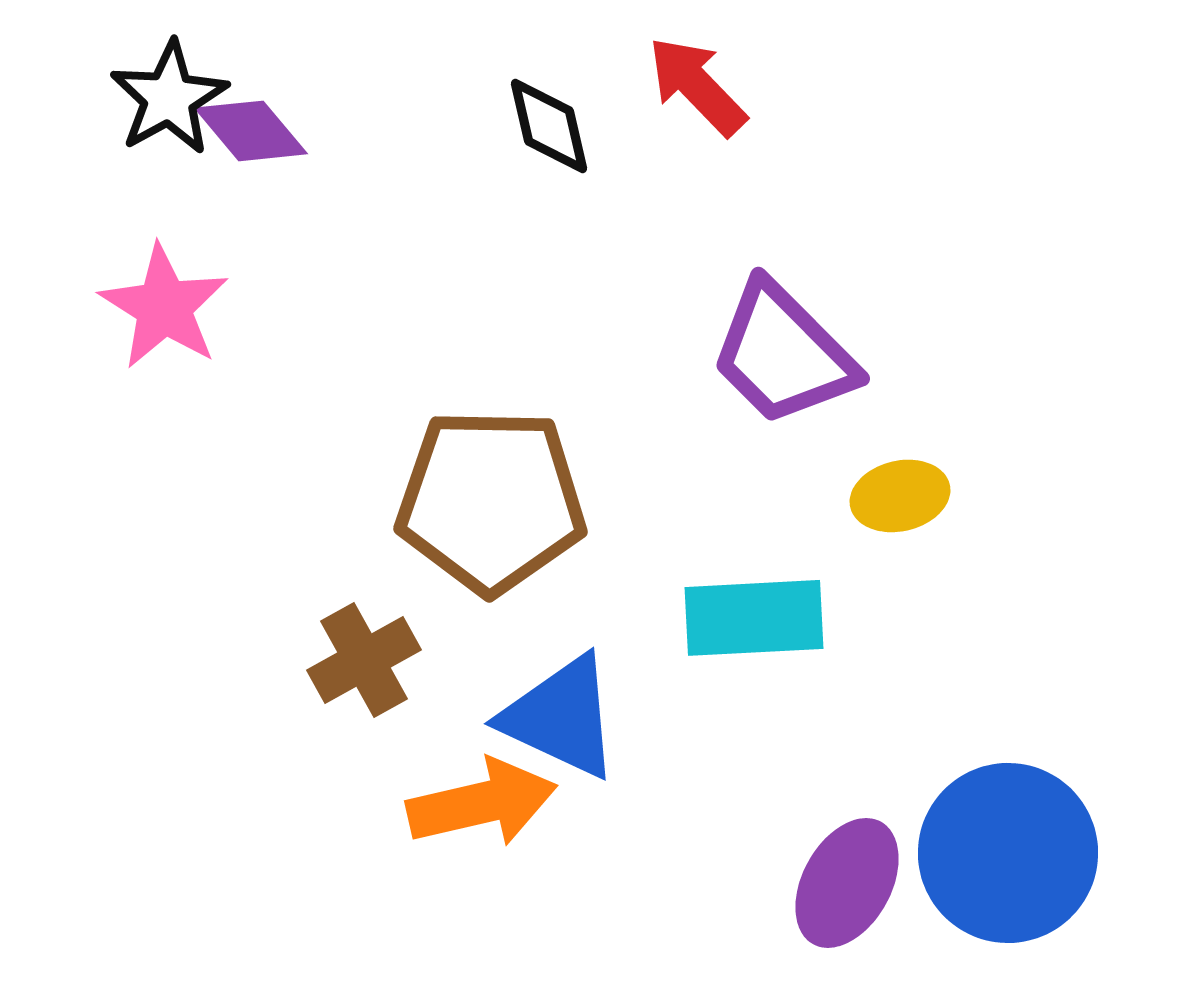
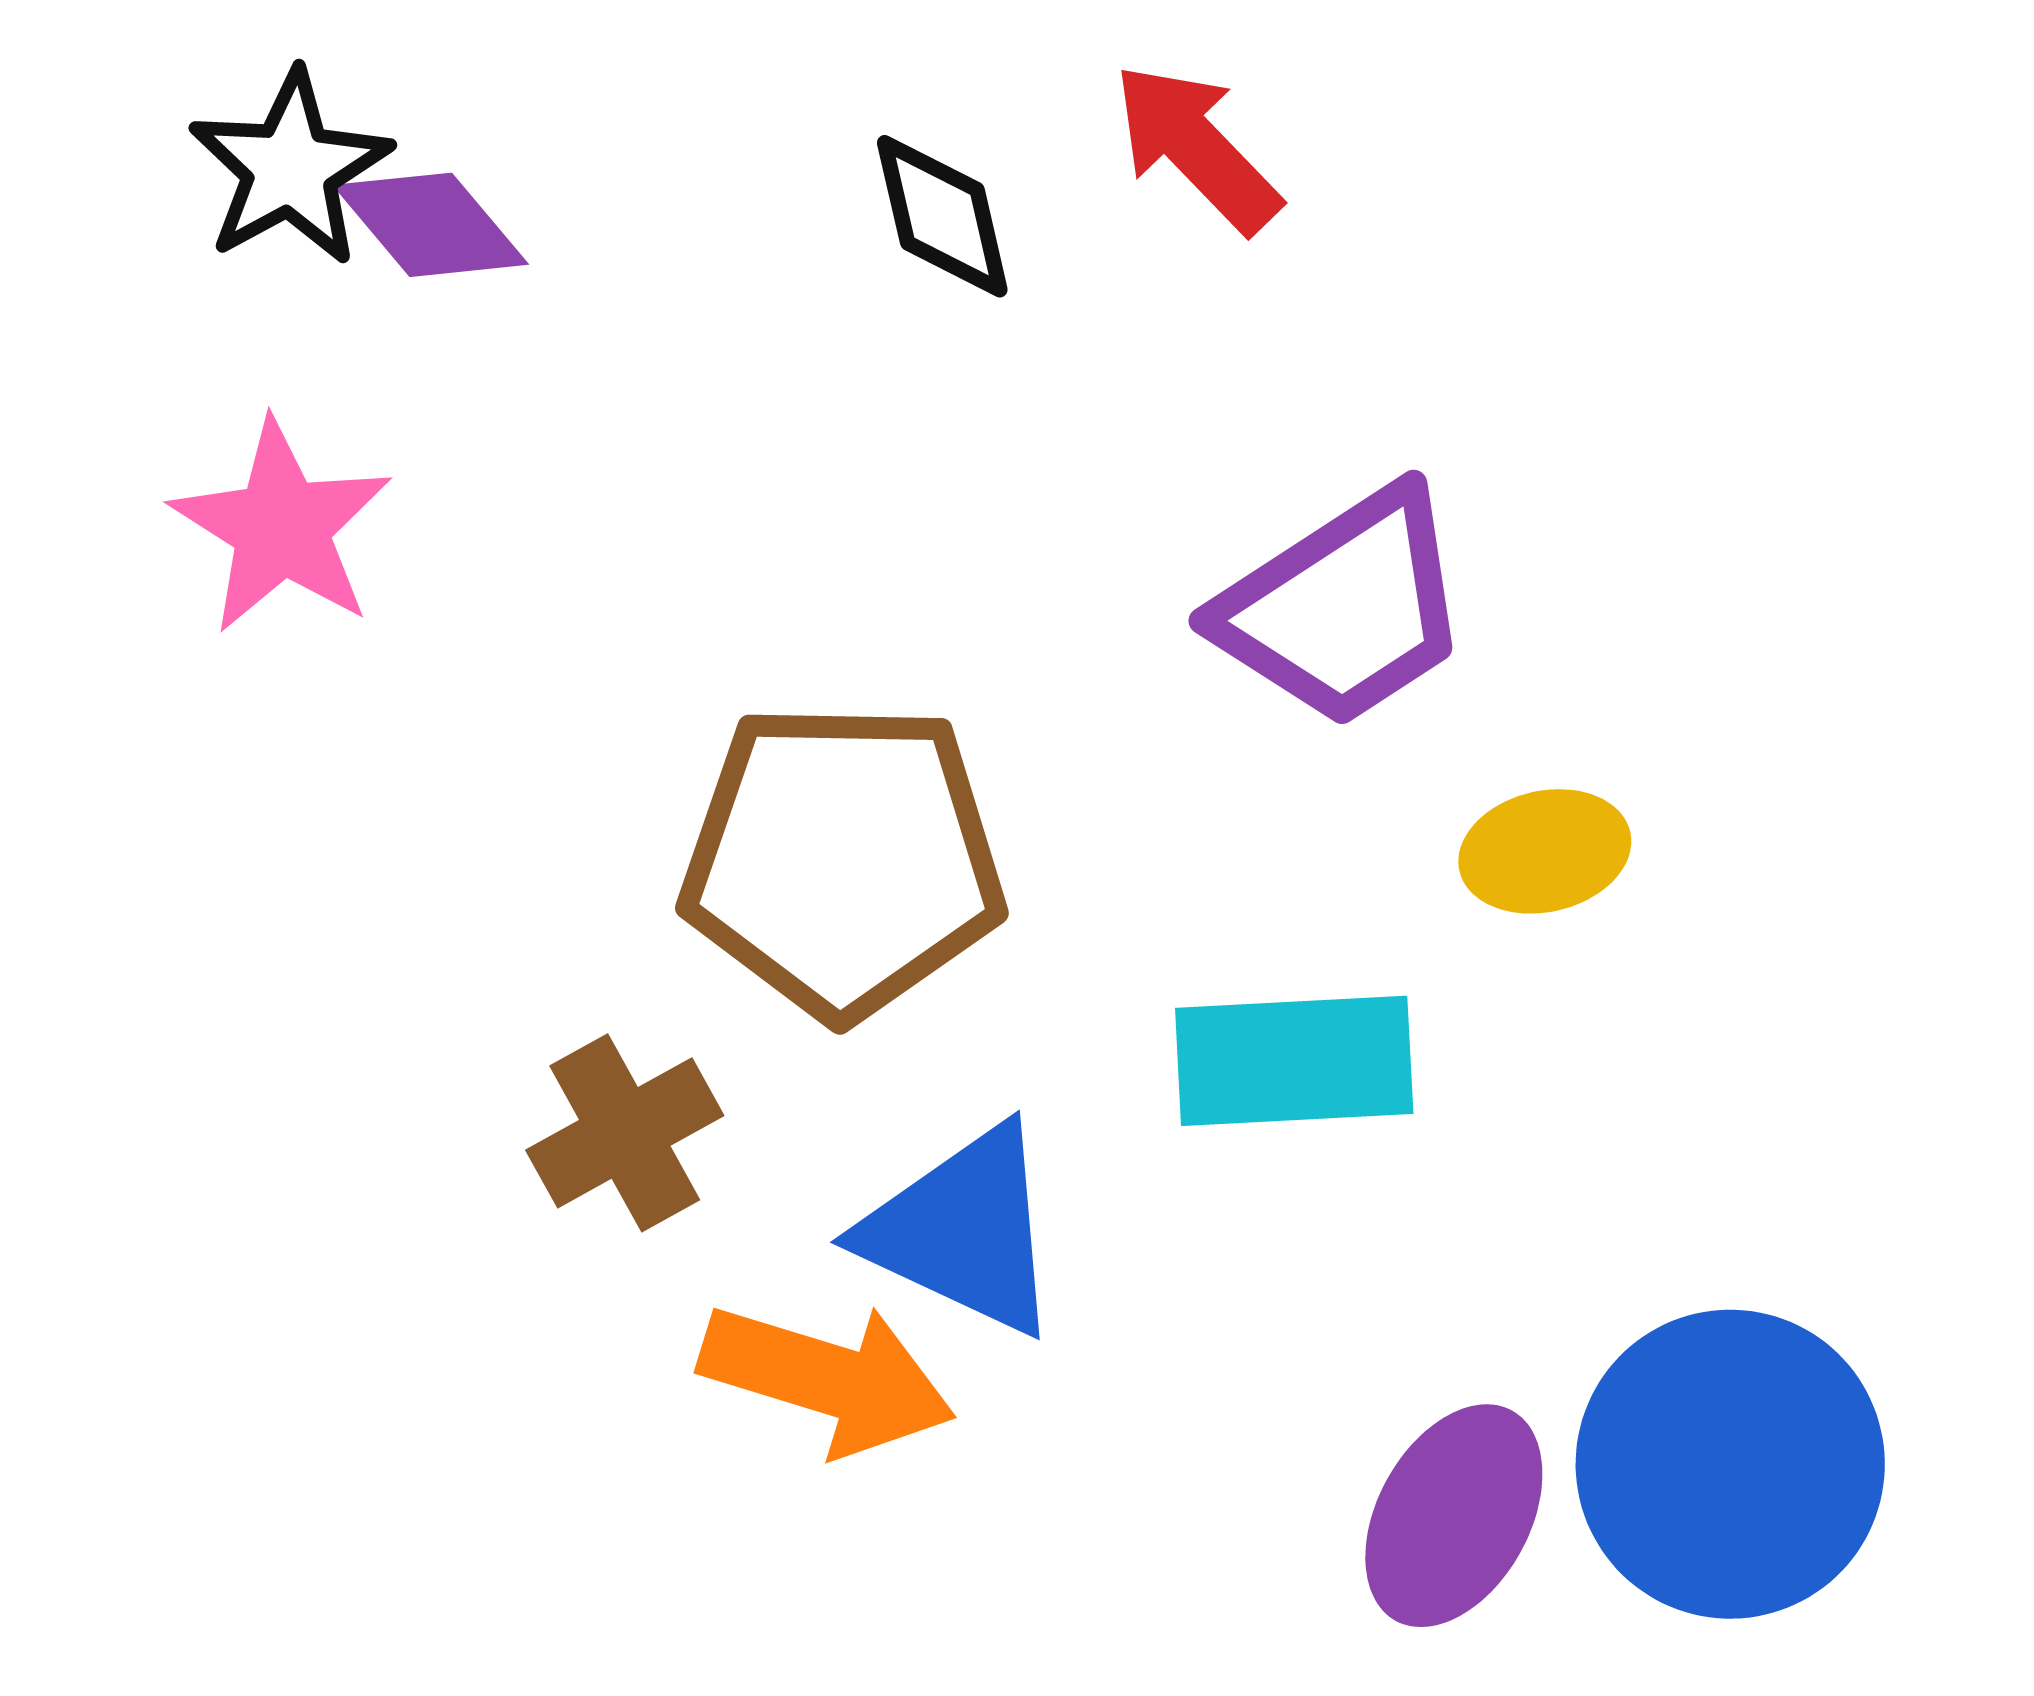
purple trapezoid: (783, 354) -> (1344, 608), turned -78
orange arrow: (482, 803) -> (827, 1378), turned 30

